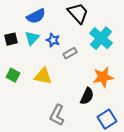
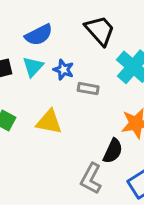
gray rectangle: (70, 53) -> (88, 89), turned 40
gray L-shape: (57, 115) -> (91, 179), moved

